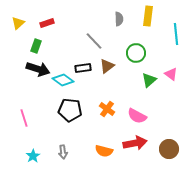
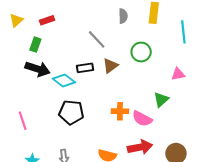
pink triangle: (171, 74) -> (178, 74), turned -48
green triangle: (149, 80) -> (161, 100), moved
orange cross: (107, 109) -> (120, 111), moved, turned -35

